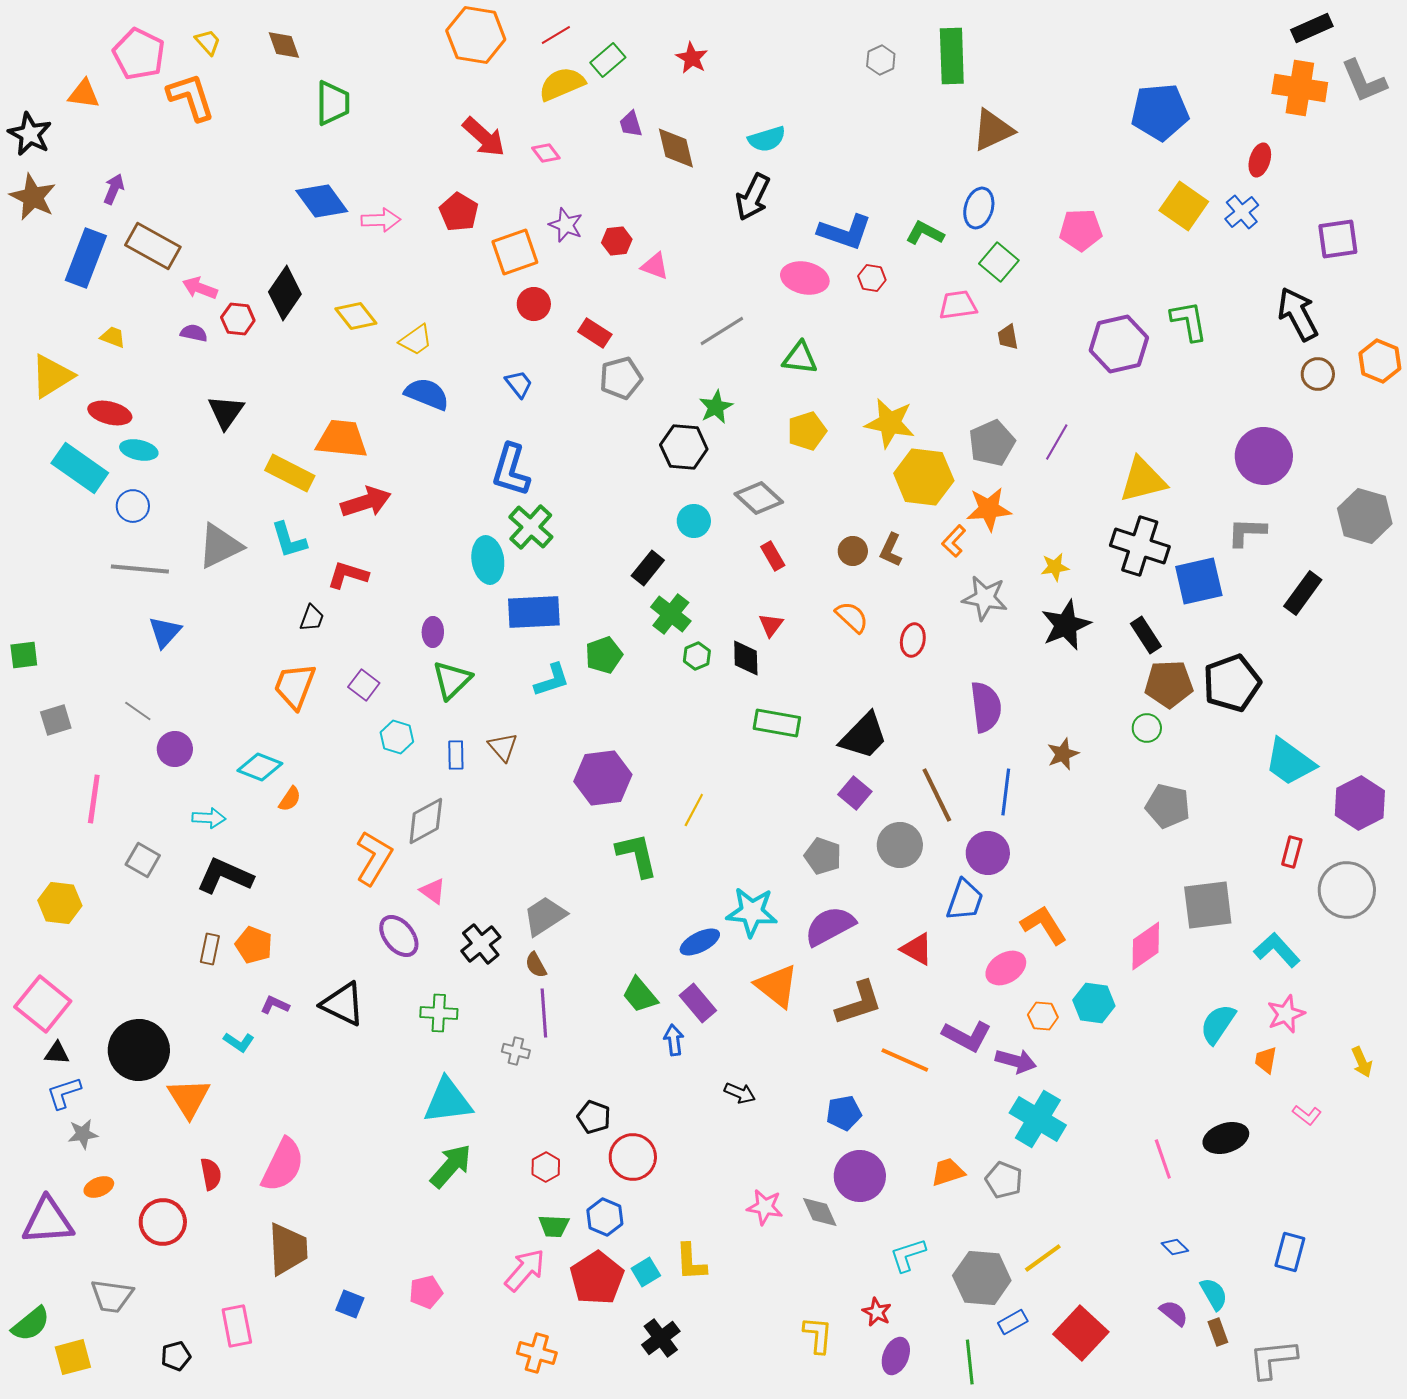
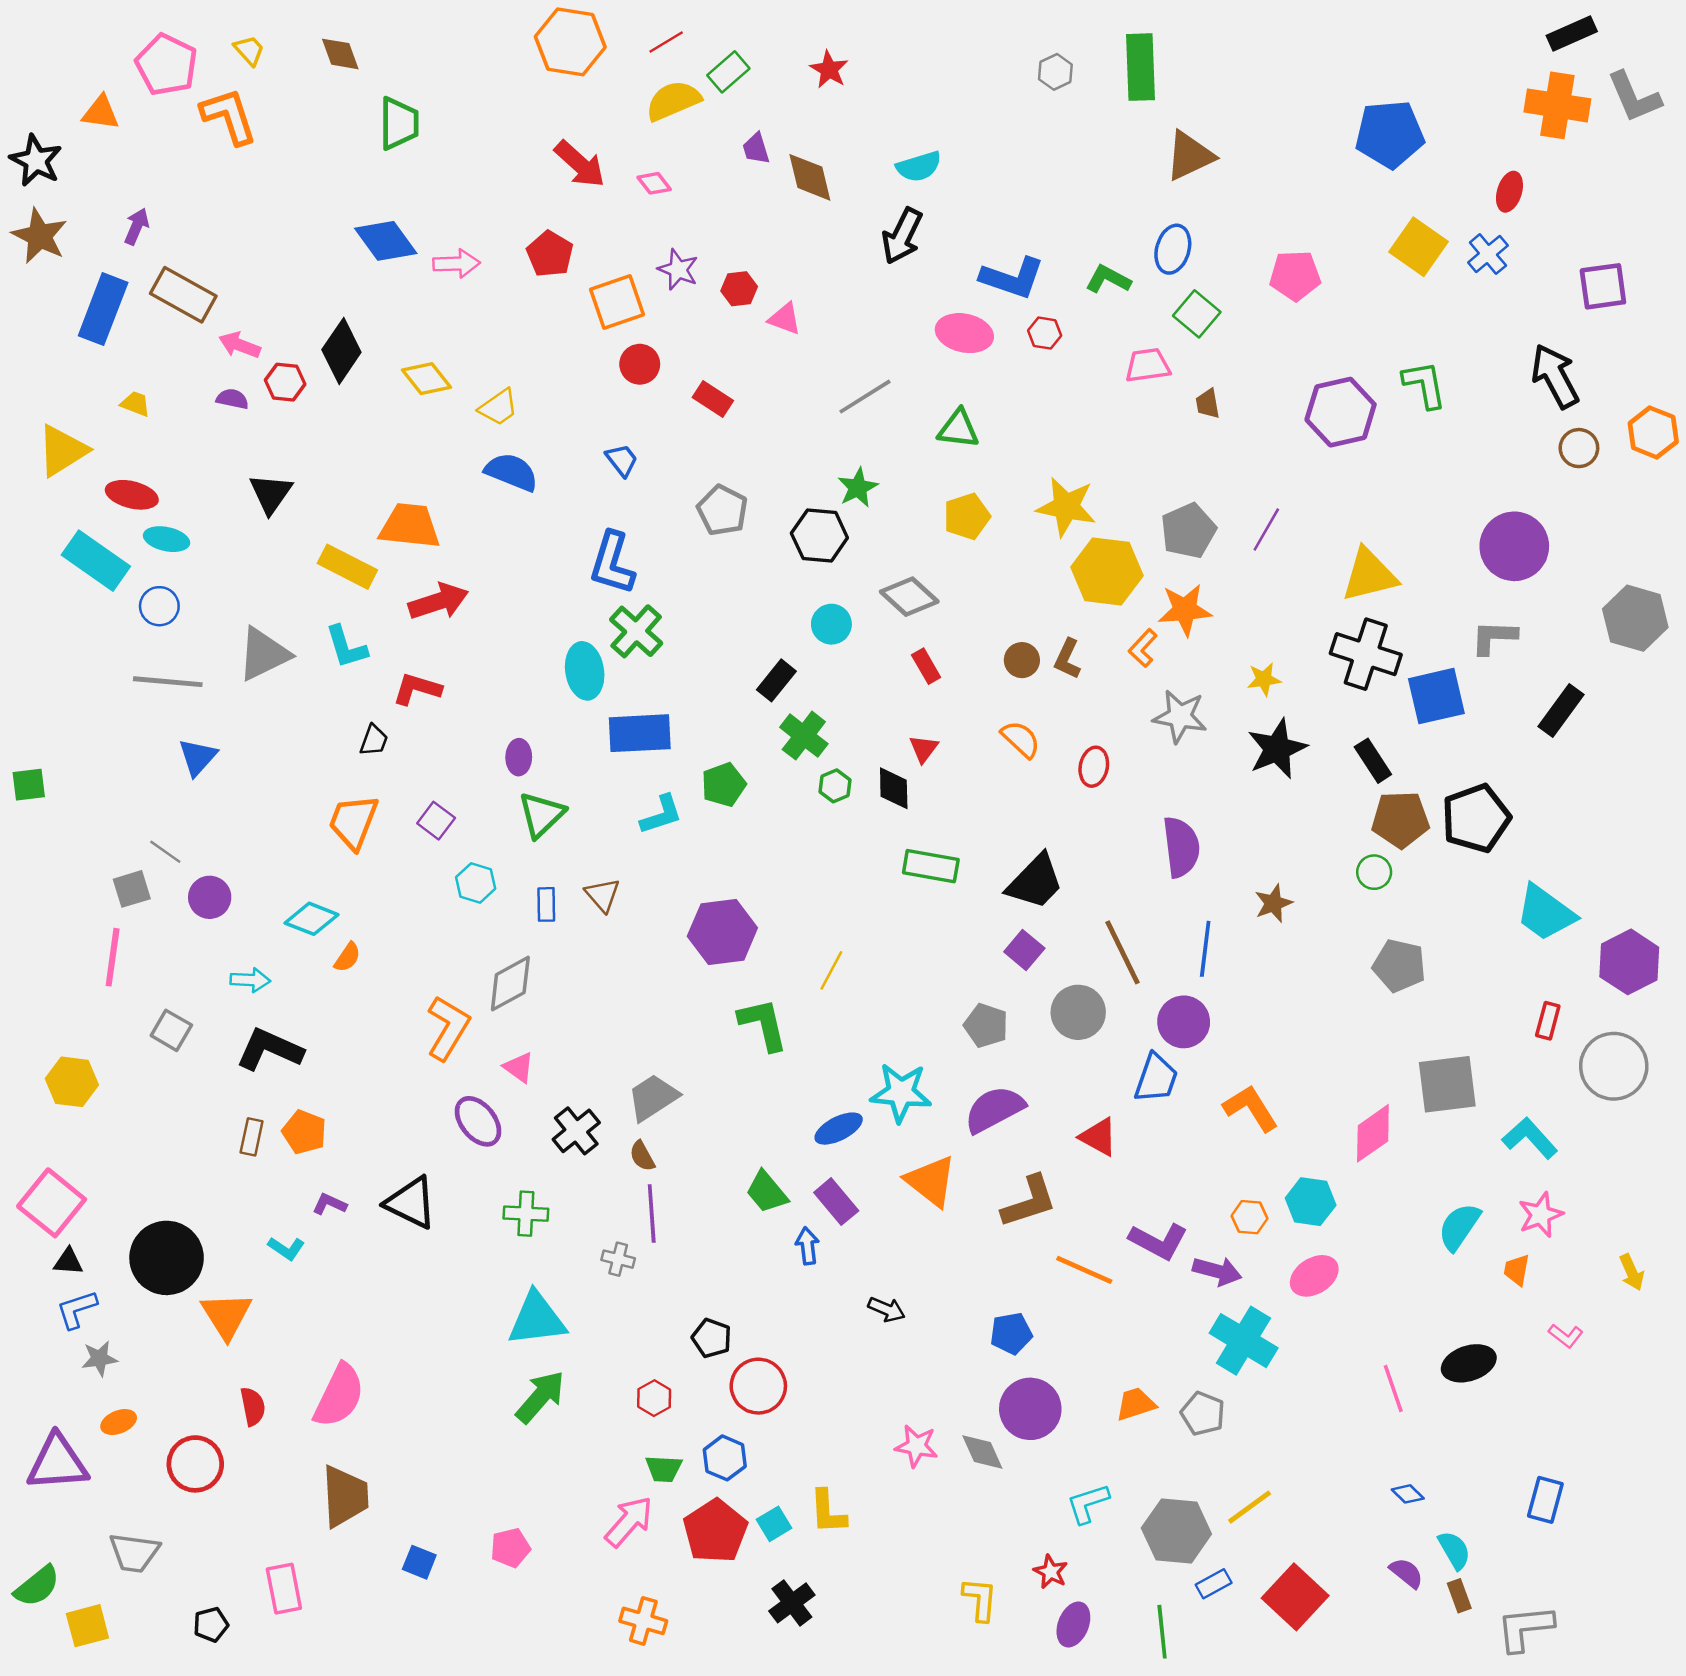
gray pentagon: (621, 378) -> (722, 510), moved, turned -30
gray square: (56, 720) -> (132, 889), moved
pink ellipse: (1006, 968) -> (1314, 1276), moved

